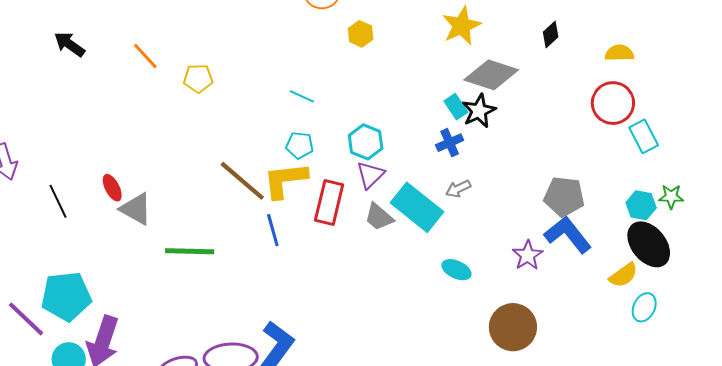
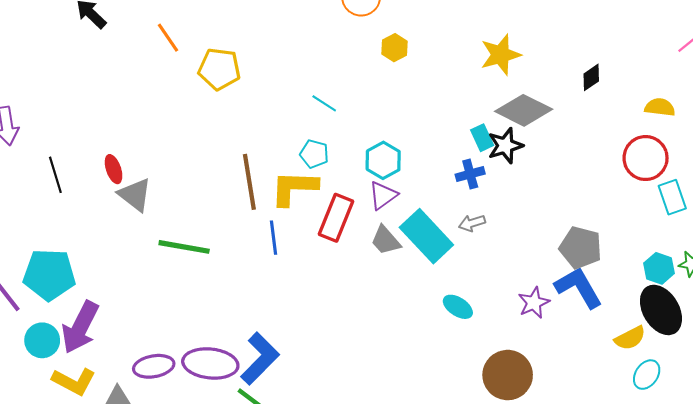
yellow pentagon: (198, 78) -> (219, 69), size x1.4
brown line: (242, 181) -> (249, 182), turned 32

